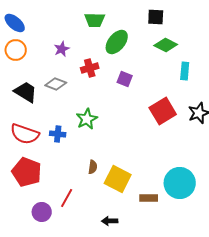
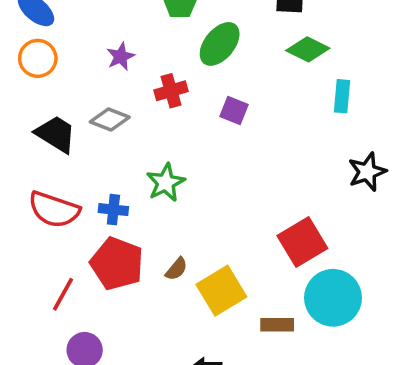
red square: (163, 111) -> (302, 242), moved
brown semicircle: (93, 167) -> (176, 269), turned 32
red pentagon: (27, 172) -> (117, 264), moved
yellow square: (118, 179) -> (221, 291), turned 32
red line: (67, 198) -> (63, 294), moved

